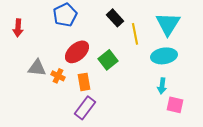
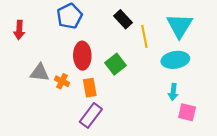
red ellipse: (77, 52) -> (82, 56), turned -50

